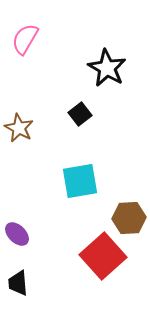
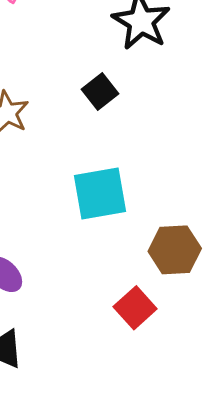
red square: (103, 256) -> (135, 308), size x0.6

